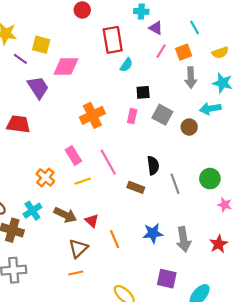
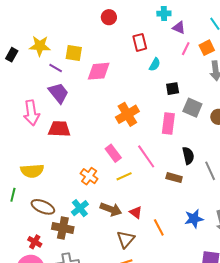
red rectangle: (113, 40) -> (140, 42), size x0.7
purple trapezoid: (38, 87) -> (59, 93), moved
pink rectangle: (132, 116) -> (168, 124), moved, size x1.5

